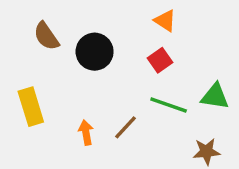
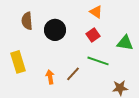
brown semicircle: (46, 36) -> (27, 21), turned 30
green triangle: (215, 96) -> (125, 43), moved

